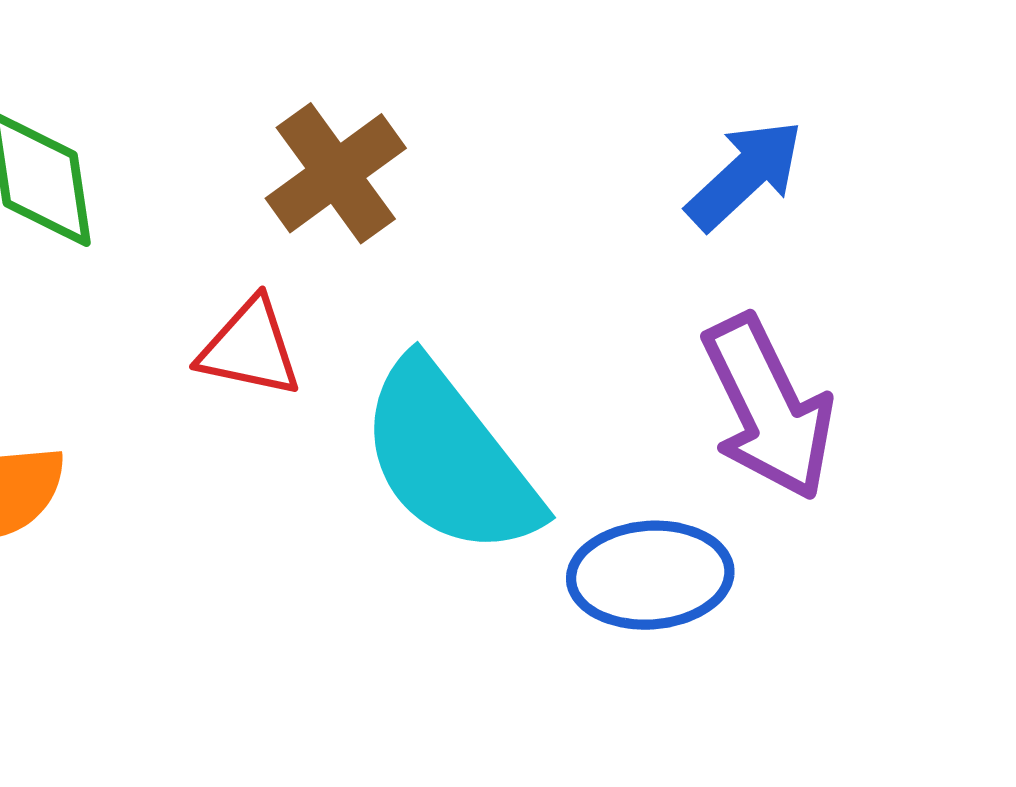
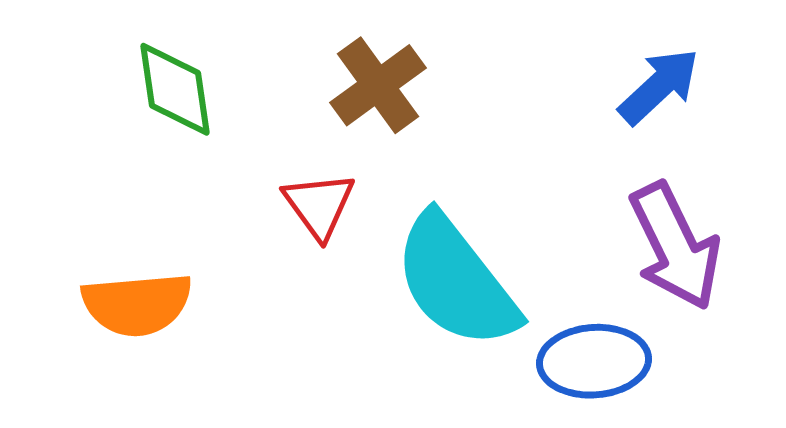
red triangle: (250, 348) -> (319, 205), turned 42

